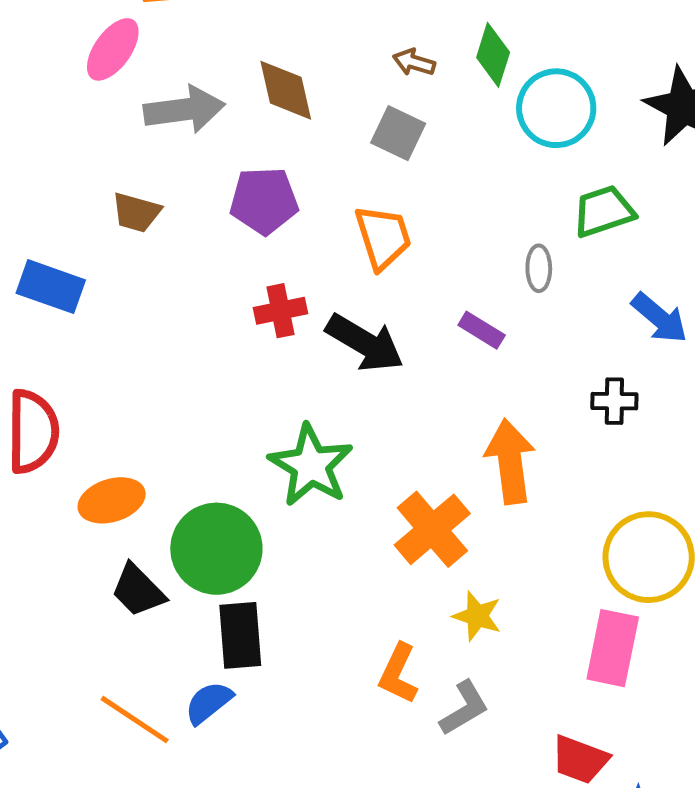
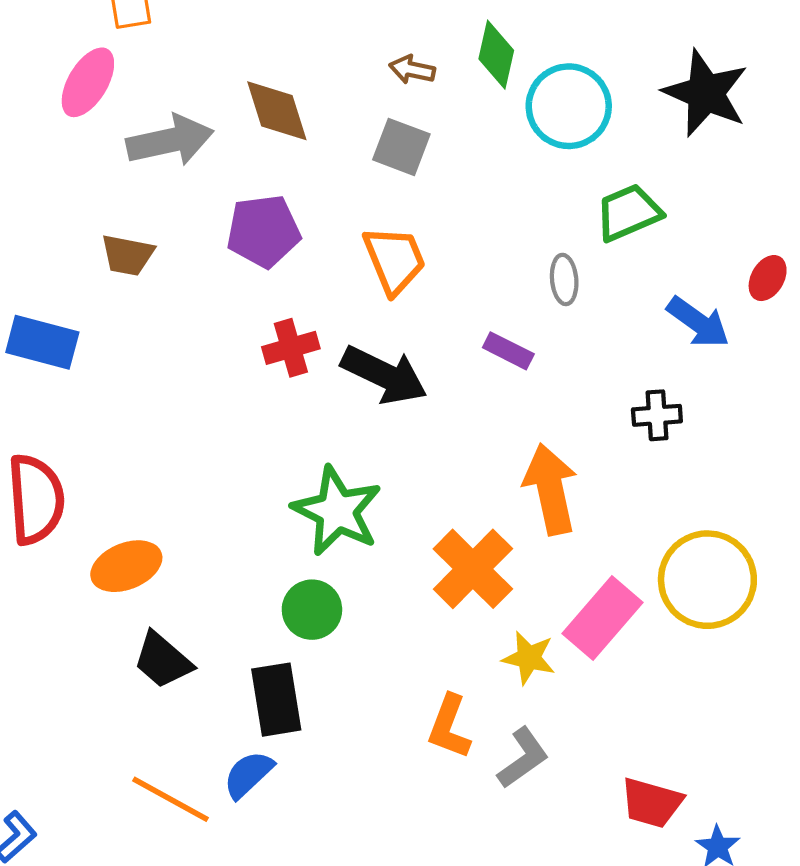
green circle: (216, 549) -> (312, 610), moved, size x0.6
pink rectangle: (613, 648) -> (602, 618), moved, turned 34

